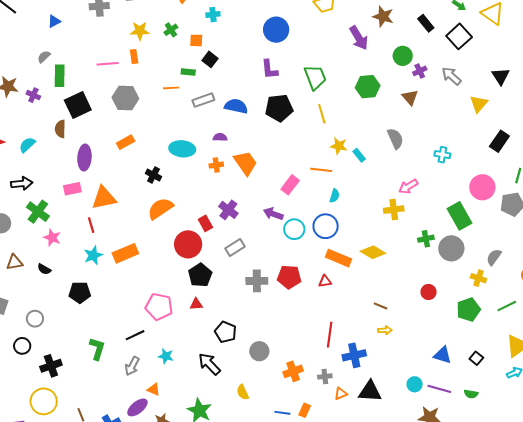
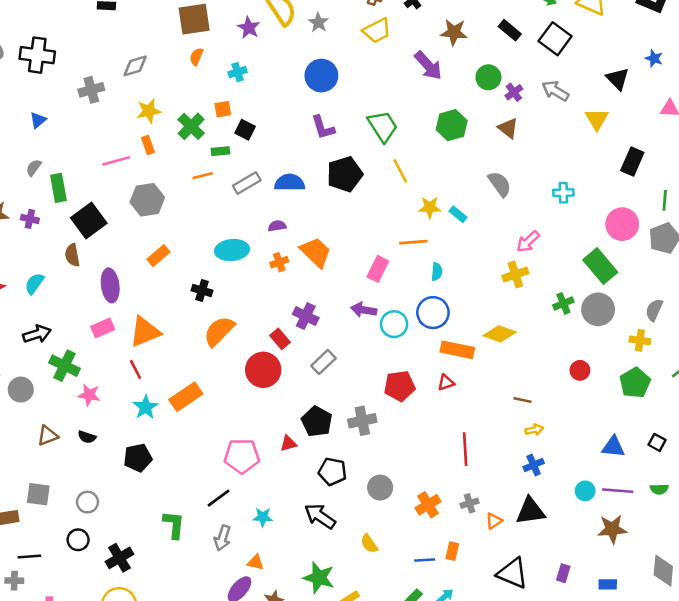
green cross: (171, 30) -> (191, 126), moved, size x1.5
black pentagon: (200, 275) -> (317, 421), moved
gray cross: (257, 281) -> (362, 421), moved
blue cross: (354, 355) -> (534, 465), moved, size x0.7

